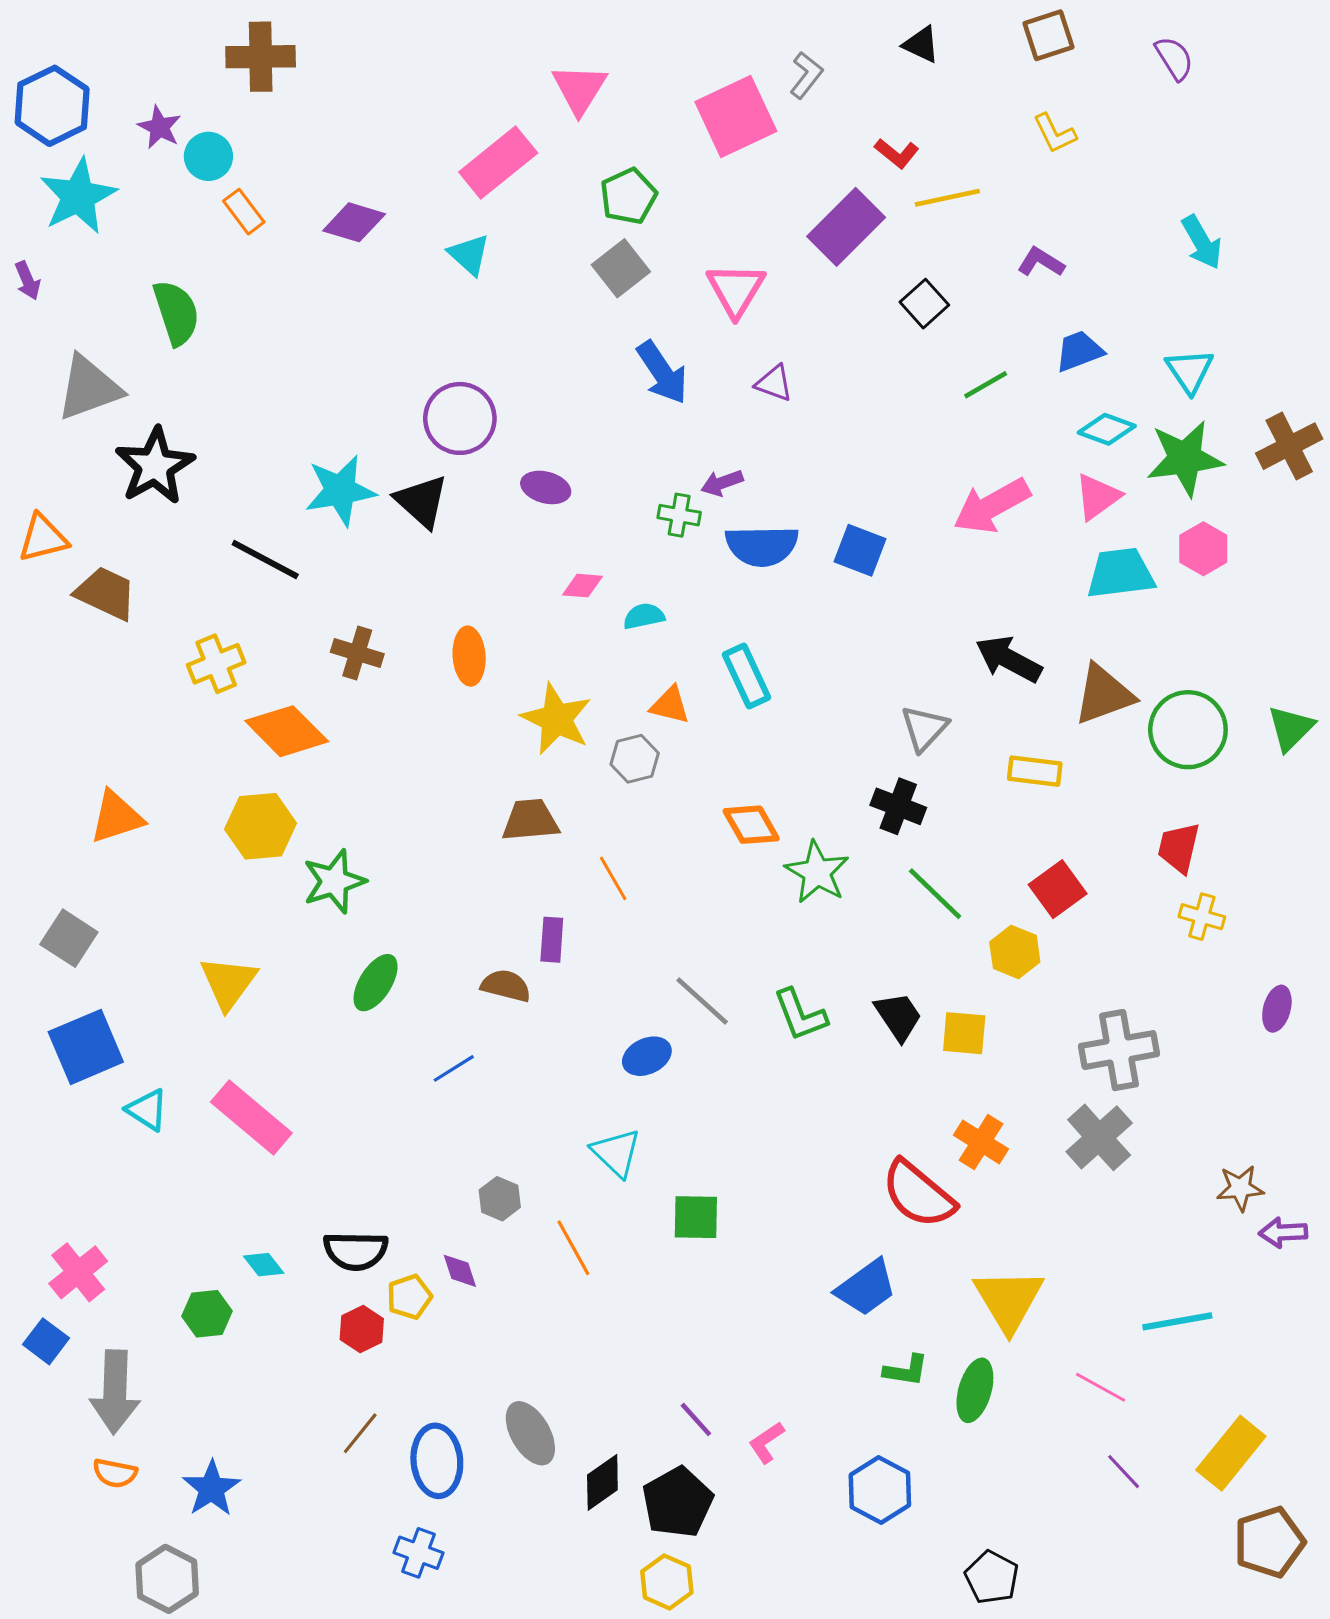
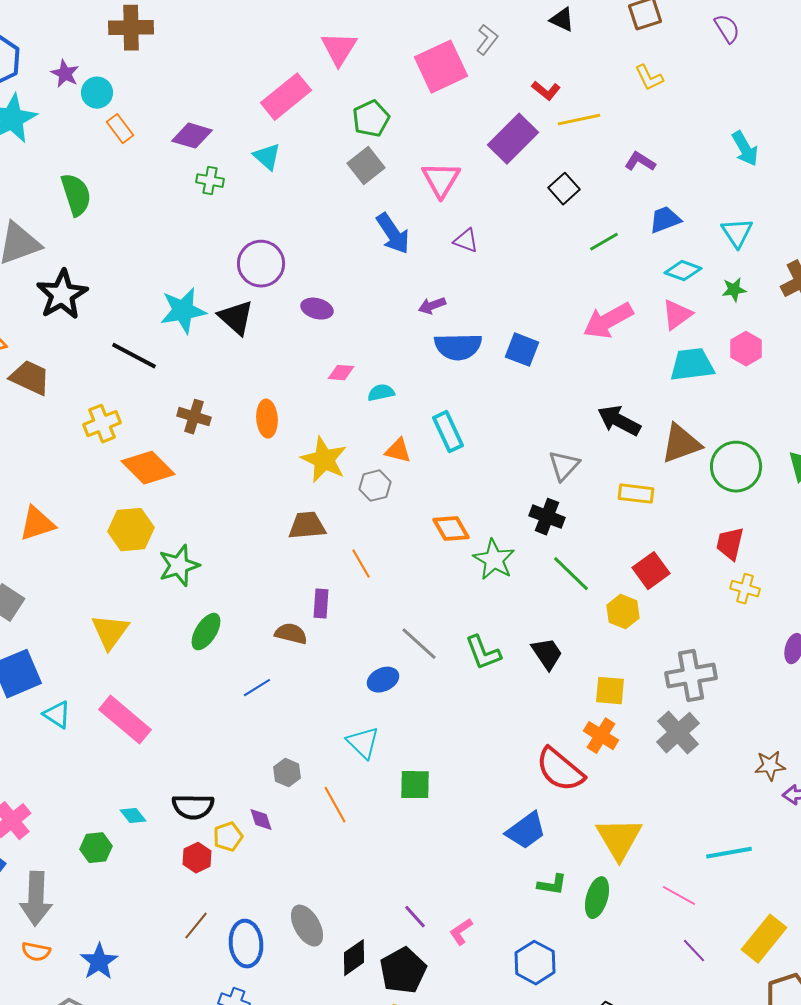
green star: (1185, 458) -> (734, 290), size x0.5
green cross: (679, 515) -> (210, 181), moved
yellow square: (964, 1033) -> (610, 691), moved

